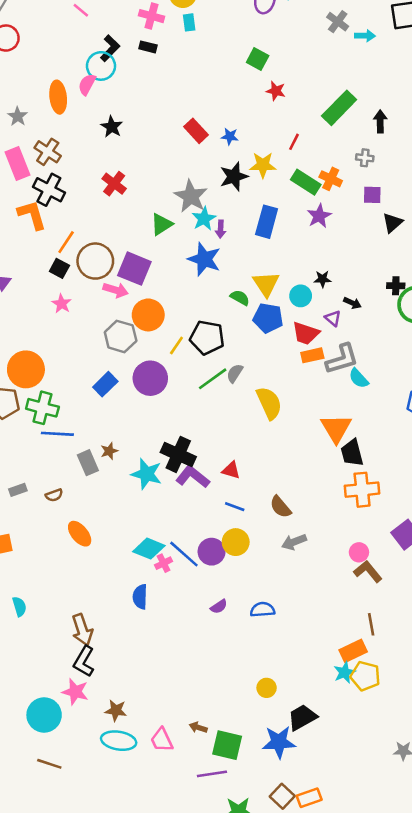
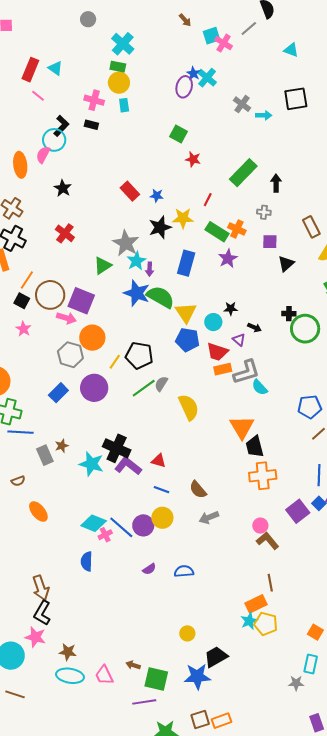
green semicircle: (240, 298) -> (160, 297), moved, size x1.8
brown square: (282, 796) -> (200, 719), turned 30

